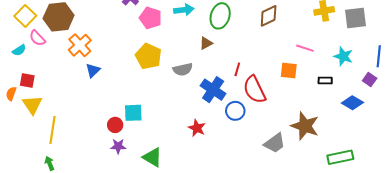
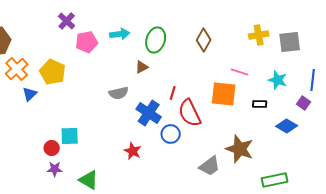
brown diamond: (269, 16) -> (204, 40), turned -35
pink pentagon: (150, 18) -> (87, 42), turned -30
yellow pentagon: (148, 56) -> (53, 72), moved
orange square: (289, 70) -> (224, 94), size x1.5

